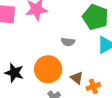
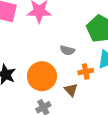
orange cross: (93, 86) -> (86, 71), moved

